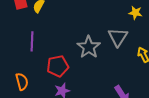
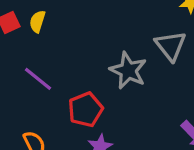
purple line: (32, 41) -> (38, 79), turned -42

